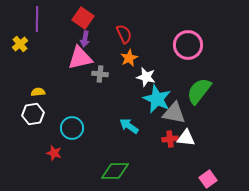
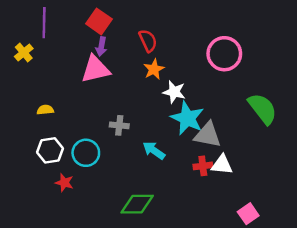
gray cross: (100, 74) -> (119, 125), moved
green semicircle: (199, 91) -> (263, 109), moved, turned 104
white hexagon: (33, 114) -> (50, 150), moved

